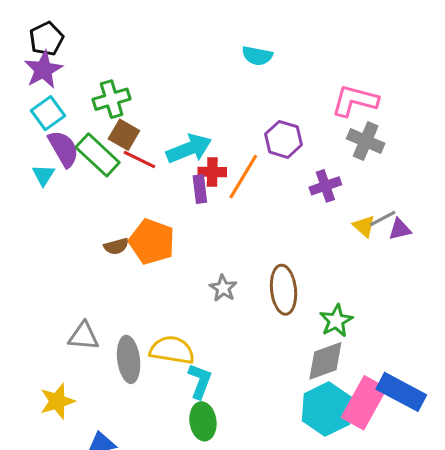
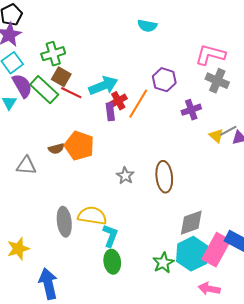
red cross: (212, 172) -> (118, 101), turned -30
green star: (336, 321) -> (163, 263), moved
gray triangle: (84, 336) -> (26, 166), moved

